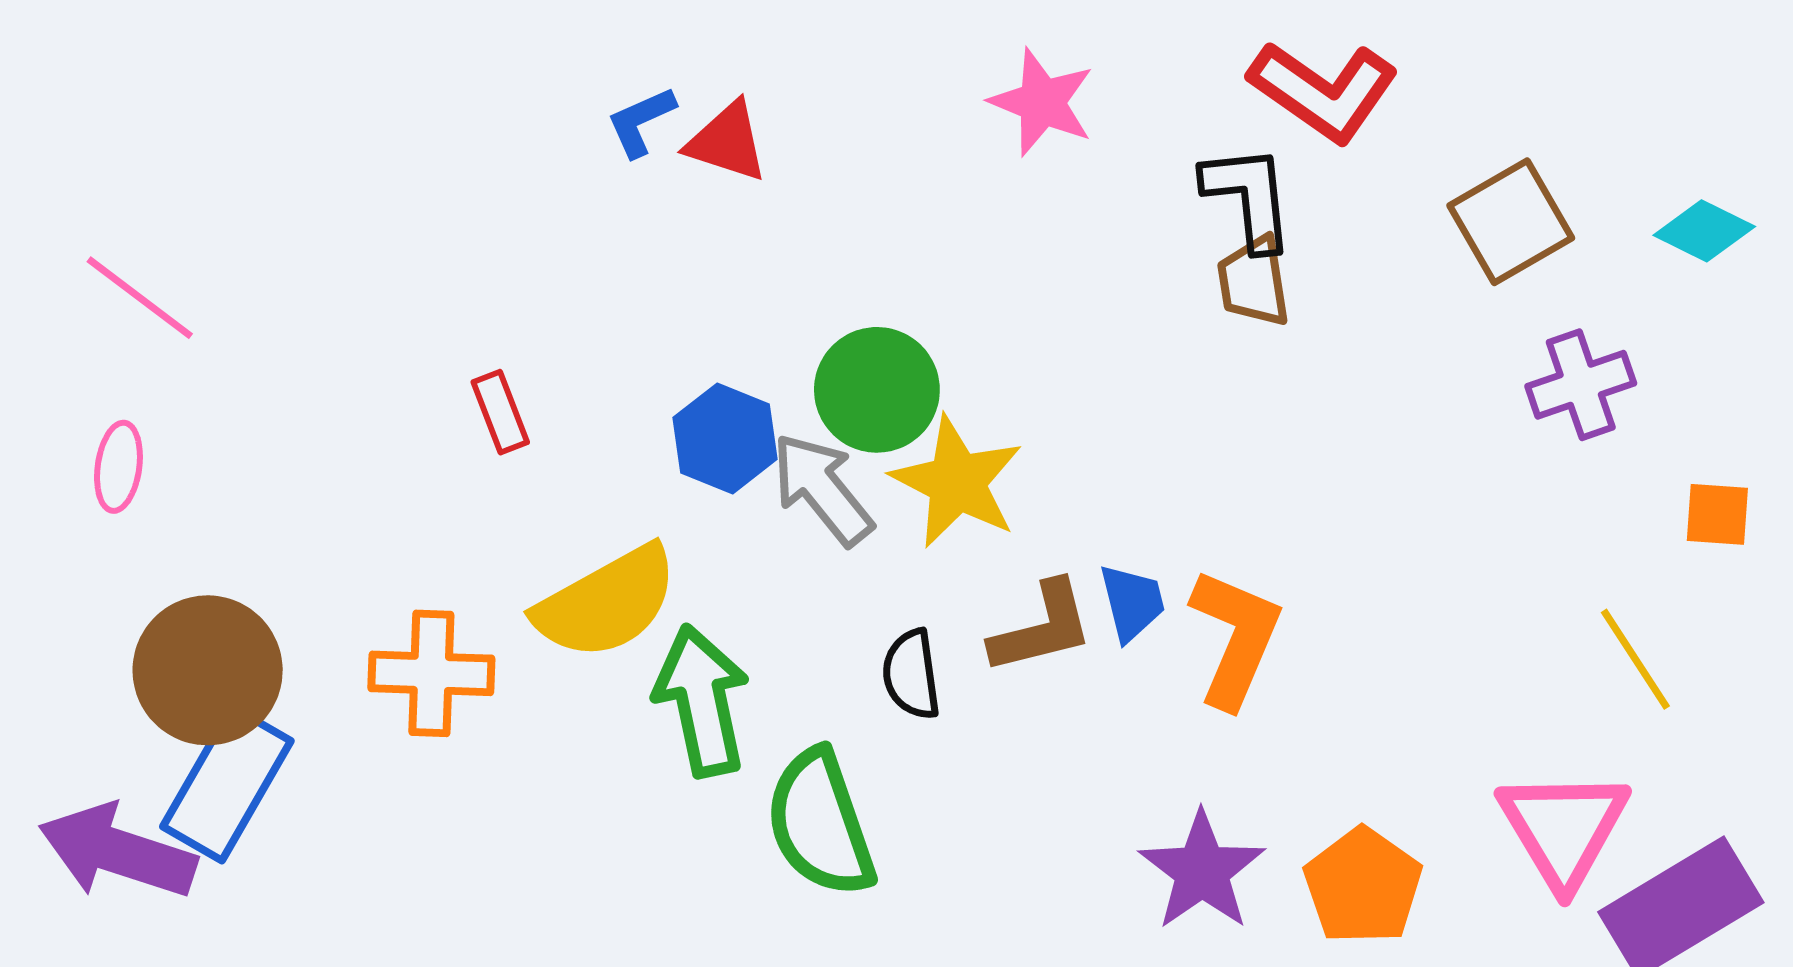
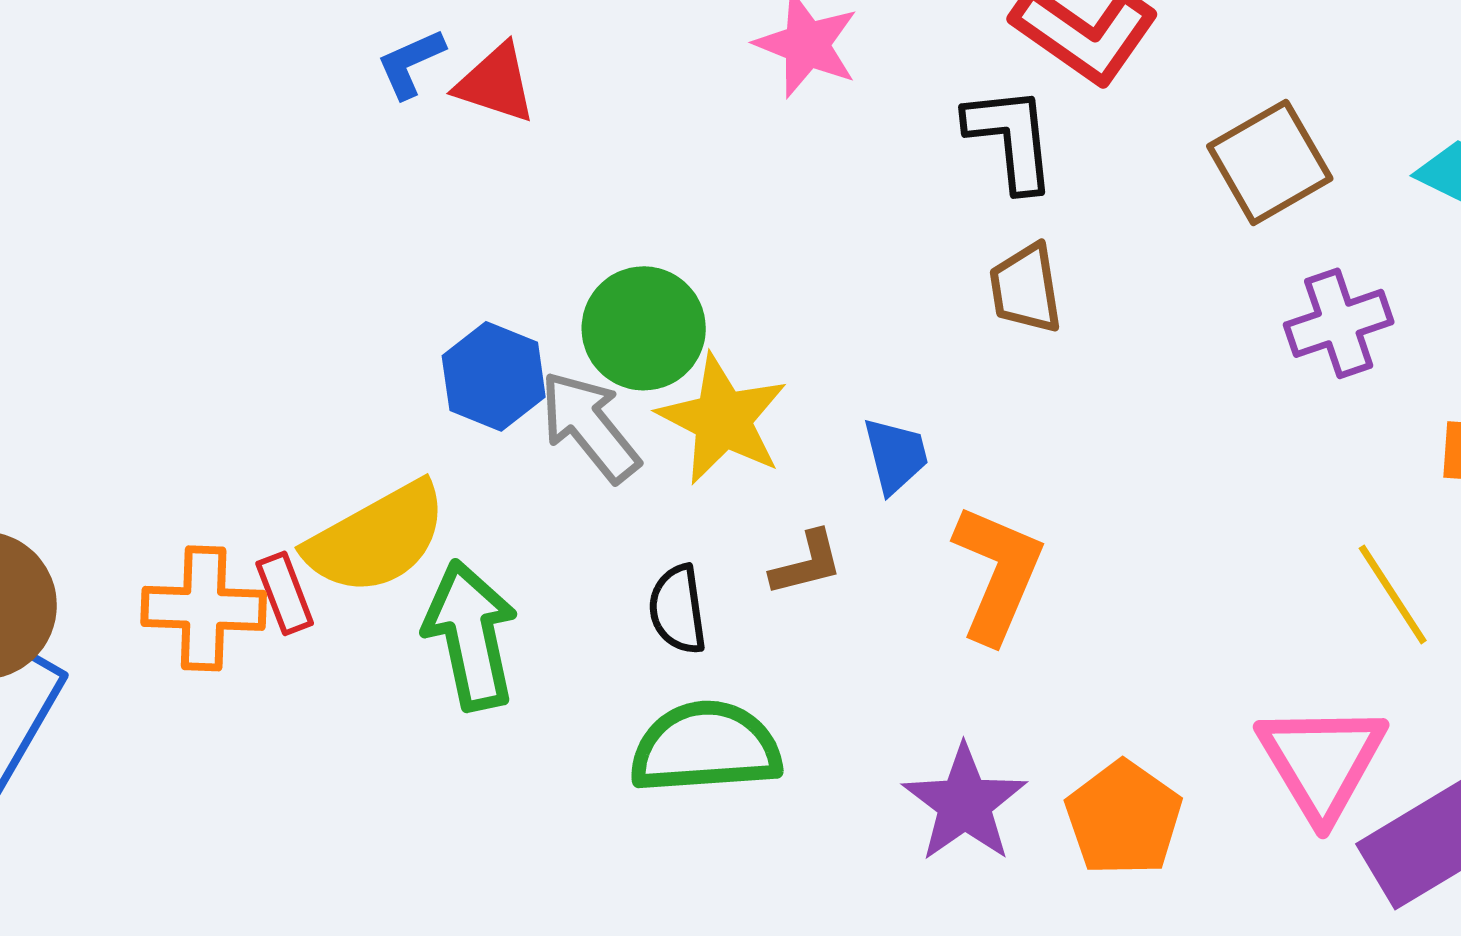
brown trapezoid: (1254, 282) -> (1026, 288), moved
red rectangle: (500, 412) -> (285, 593), moved
blue trapezoid: (1132, 603) -> (896, 455), moved
brown L-shape: (1042, 628) -> (807, 563), size x0.7
green semicircle: (820, 823) -> (706, 747), moved, turned 105

